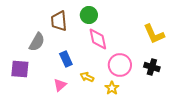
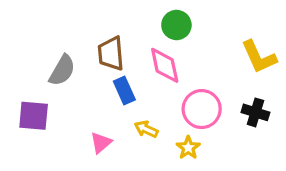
green circle: (89, 15) -> (176, 25), moved
brown trapezoid: (59, 21) -> (111, 54), moved
blue rectangle: (66, 59) -> (124, 91), moved

